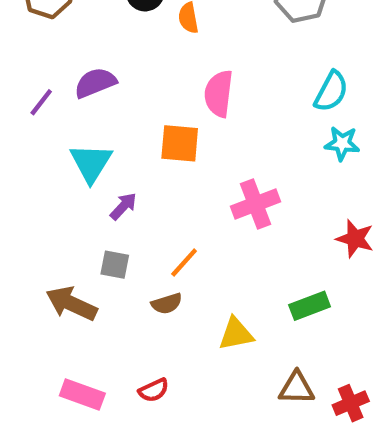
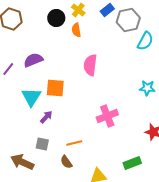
cyan semicircle: (331, 91) -> (145, 41), moved
orange square: (180, 143) -> (55, 88), moved
orange line: (184, 262) -> (74, 143), turned 35
brown semicircle: (167, 304) -> (66, 162), turned 72

